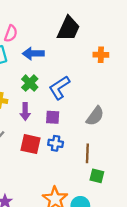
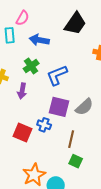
purple square: (53, 117) -> (59, 107), moved, size x1.5
red square: (30, 144) -> (23, 133), moved

